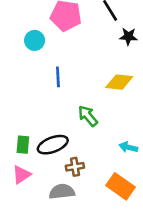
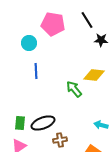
blue line: (58, 77) -> (36, 71), moved
green arrow: (88, 116) -> (74, 89), moved

